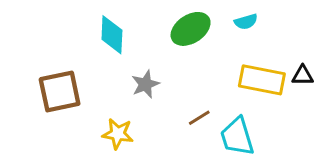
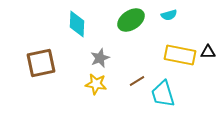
yellow star: (118, 134) -> (96, 84), moved

